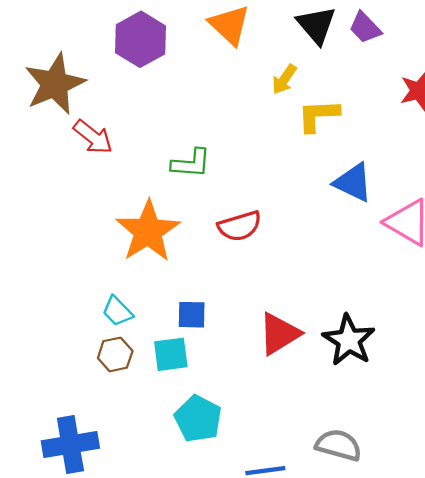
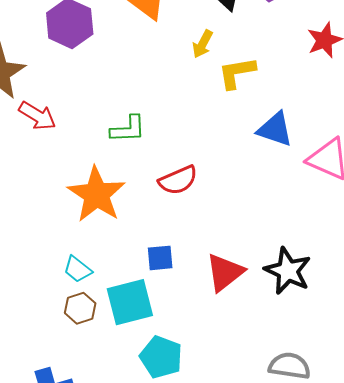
blue square: (192, 315) -> (160, 258), moved
cyan square: (171, 354) -> (130, 302), size x1.4

